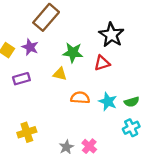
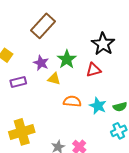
purple star: (30, 47) -> (41, 63), moved
green star: (73, 53) -> (67, 59), turned 30
yellow cross: (27, 132) -> (22, 132), size x1.4

